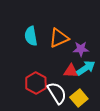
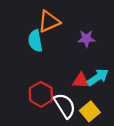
orange triangle: (59, 38) -> (49, 21), moved
purple star: (81, 49) -> (86, 39), moved

